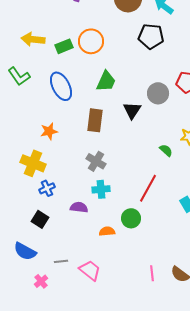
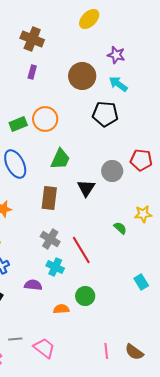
red line: (148, 188) -> (81, 250), moved, turned -60
cyan cross: (101, 189) -> (55, 267), turned 30

